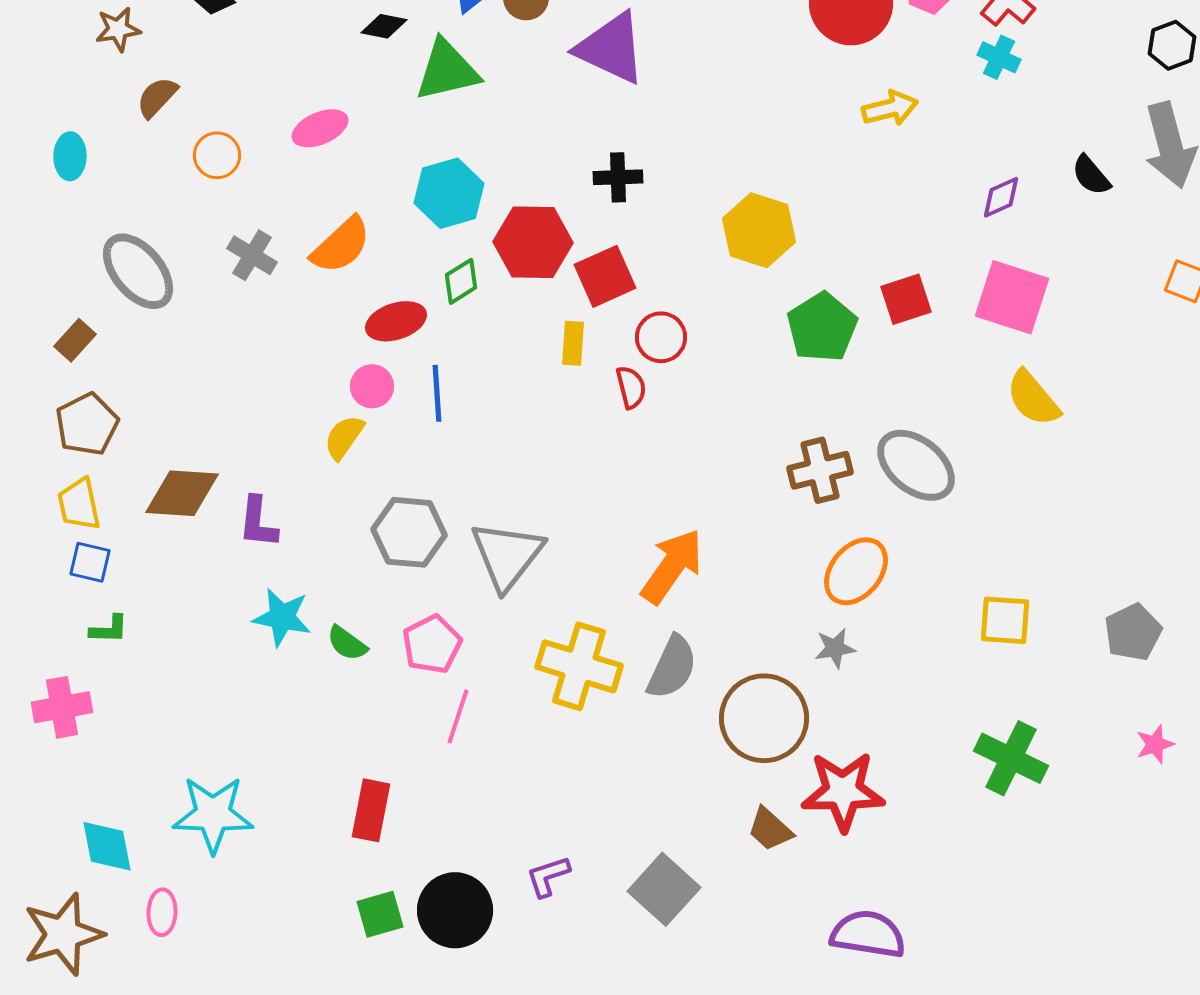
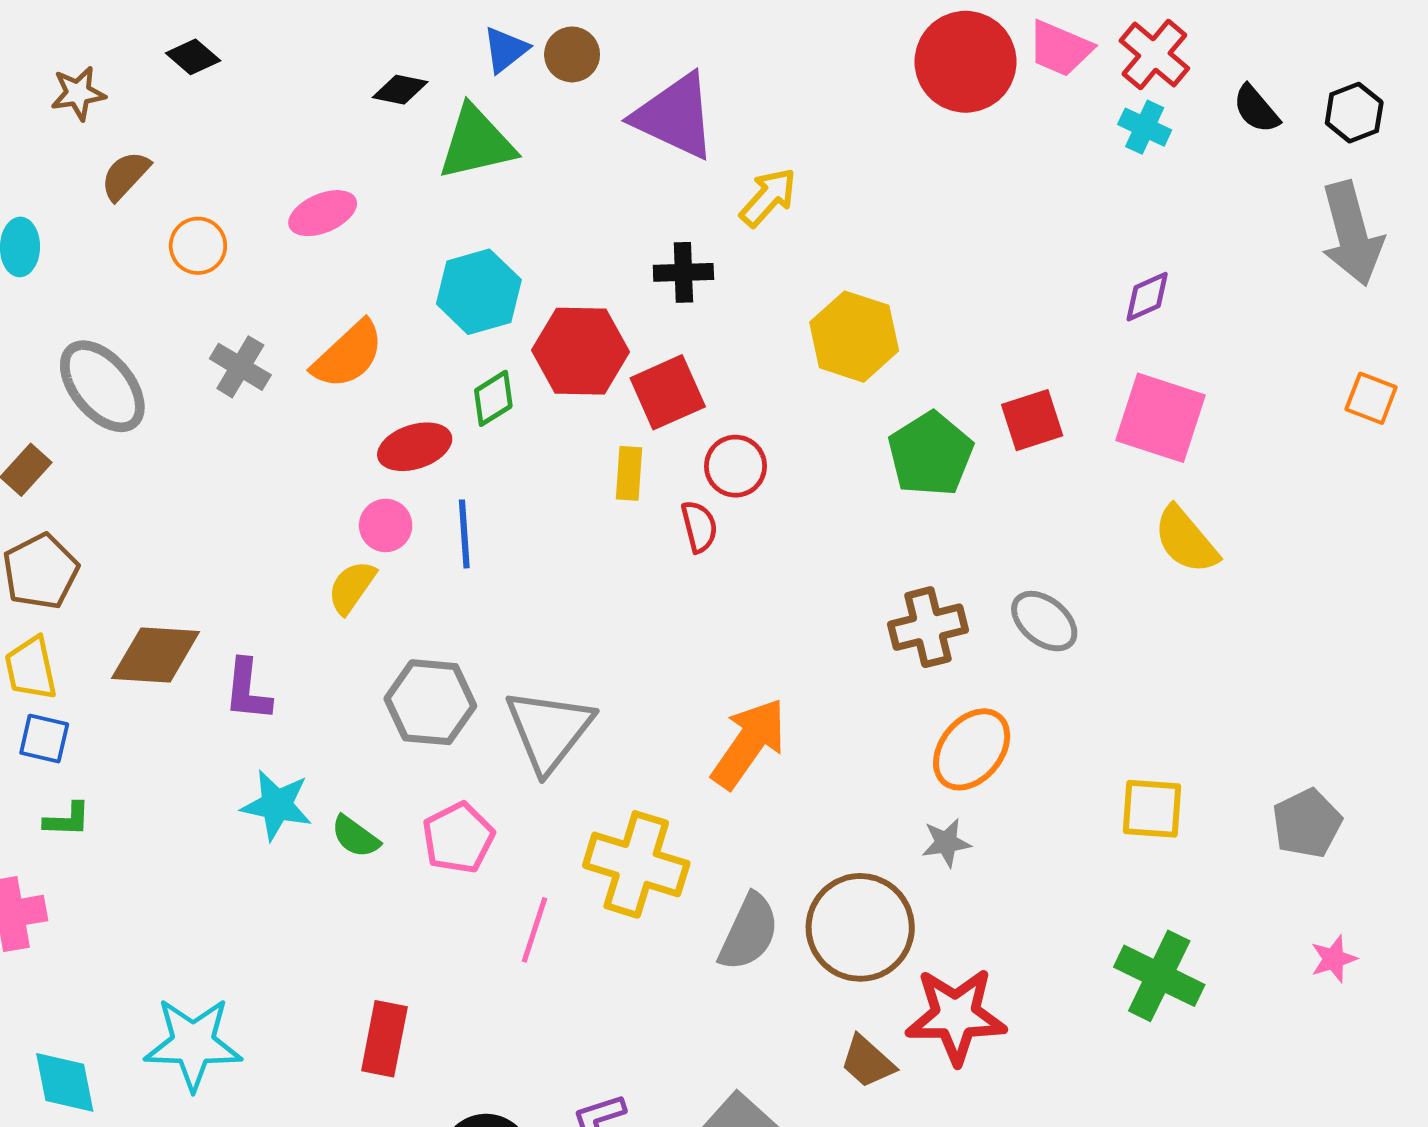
yellow arrow: (890, 108) -> (768, 197), moved, turned -34
black semicircle: (1091, 175) -> (1256, 109), moved
gray ellipse: (916, 465) -> (1044, 621), size x0.7
gray semicircle: (672, 667) -> (749, 932), moved
pink line: (458, 716) -> (535, 930), moved

